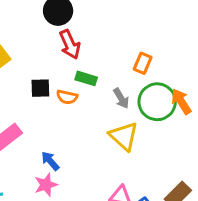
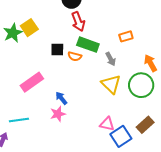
orange rectangle: (143, 63) -> (126, 36), turned 48
green rectangle: (86, 78) -> (88, 45), size x1.5
green circle: (157, 102) -> (141, 85), moved

